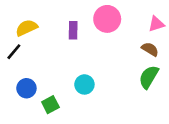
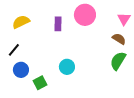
pink triangle: (156, 24) -> (124, 19), turned -40
black line: (14, 52) -> (14, 50), moved

